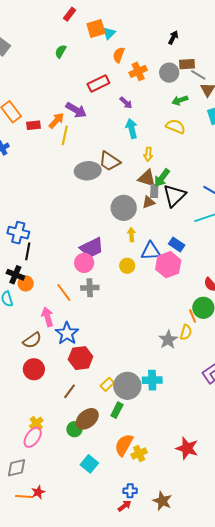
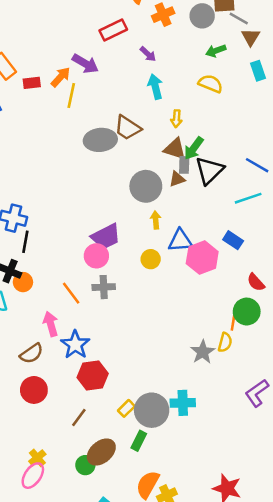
blue rectangle: (177, 244) -> (233, 240), moved
orange line: (193, 316) -> (233, 322), turned 32

